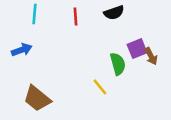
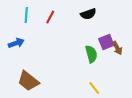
red line: (76, 16) -> (50, 17), moved, turned 32
yellow line: (100, 87) -> (94, 88), moved

